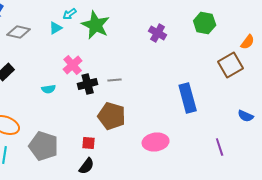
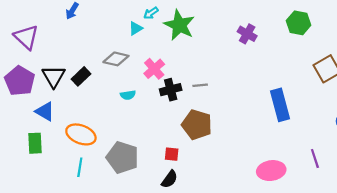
gray diamond: (19, 32) -> (116, 59), moved
pink ellipse: (156, 142) -> (271, 171), moved

